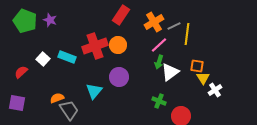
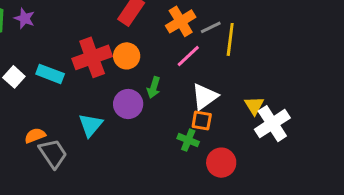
green arrow: (159, 62) -> (154, 87), moved
orange square: (197, 66) -> (202, 121), moved
white cross: (215, 90) -> (272, 124), size x1.6

